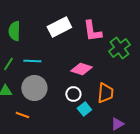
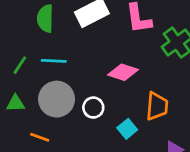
green semicircle: (14, 31) -> (45, 19), moved
white circle: (73, 94) -> (93, 108), moved

